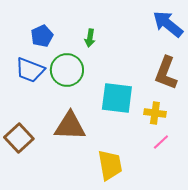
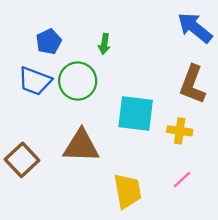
pink line: (161, 142) -> (182, 180), moved

